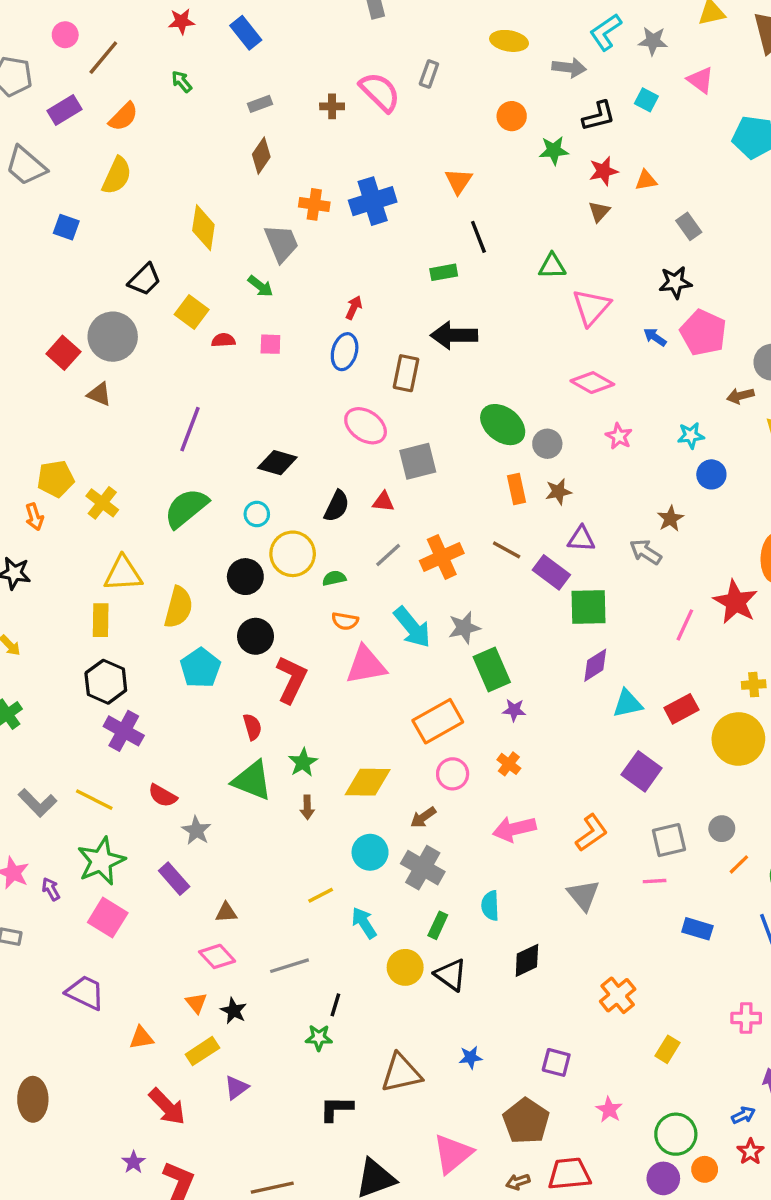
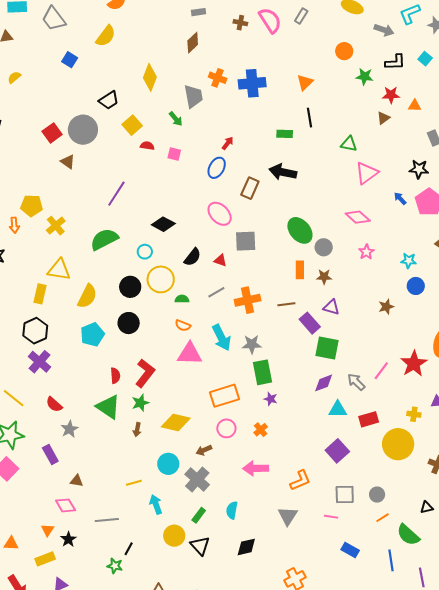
brown line: (507, 550) -> (286, 304), turned -48
gray arrow: (646, 552) -> (356, 382), moved
red L-shape: (291, 679) -> (145, 373), moved

